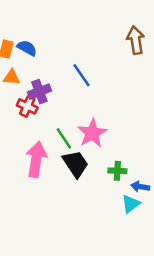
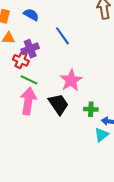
blue semicircle: (27, 48) -> (31, 15), moved
green line: (64, 138) -> (29, 80), moved, turned -30

